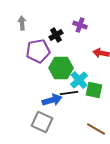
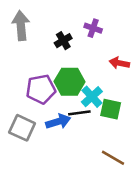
gray arrow: (22, 23) -> (21, 26), size x1.6
purple pentagon: (38, 51) -> (41, 89), moved
gray square: (42, 122) -> (22, 128), moved

